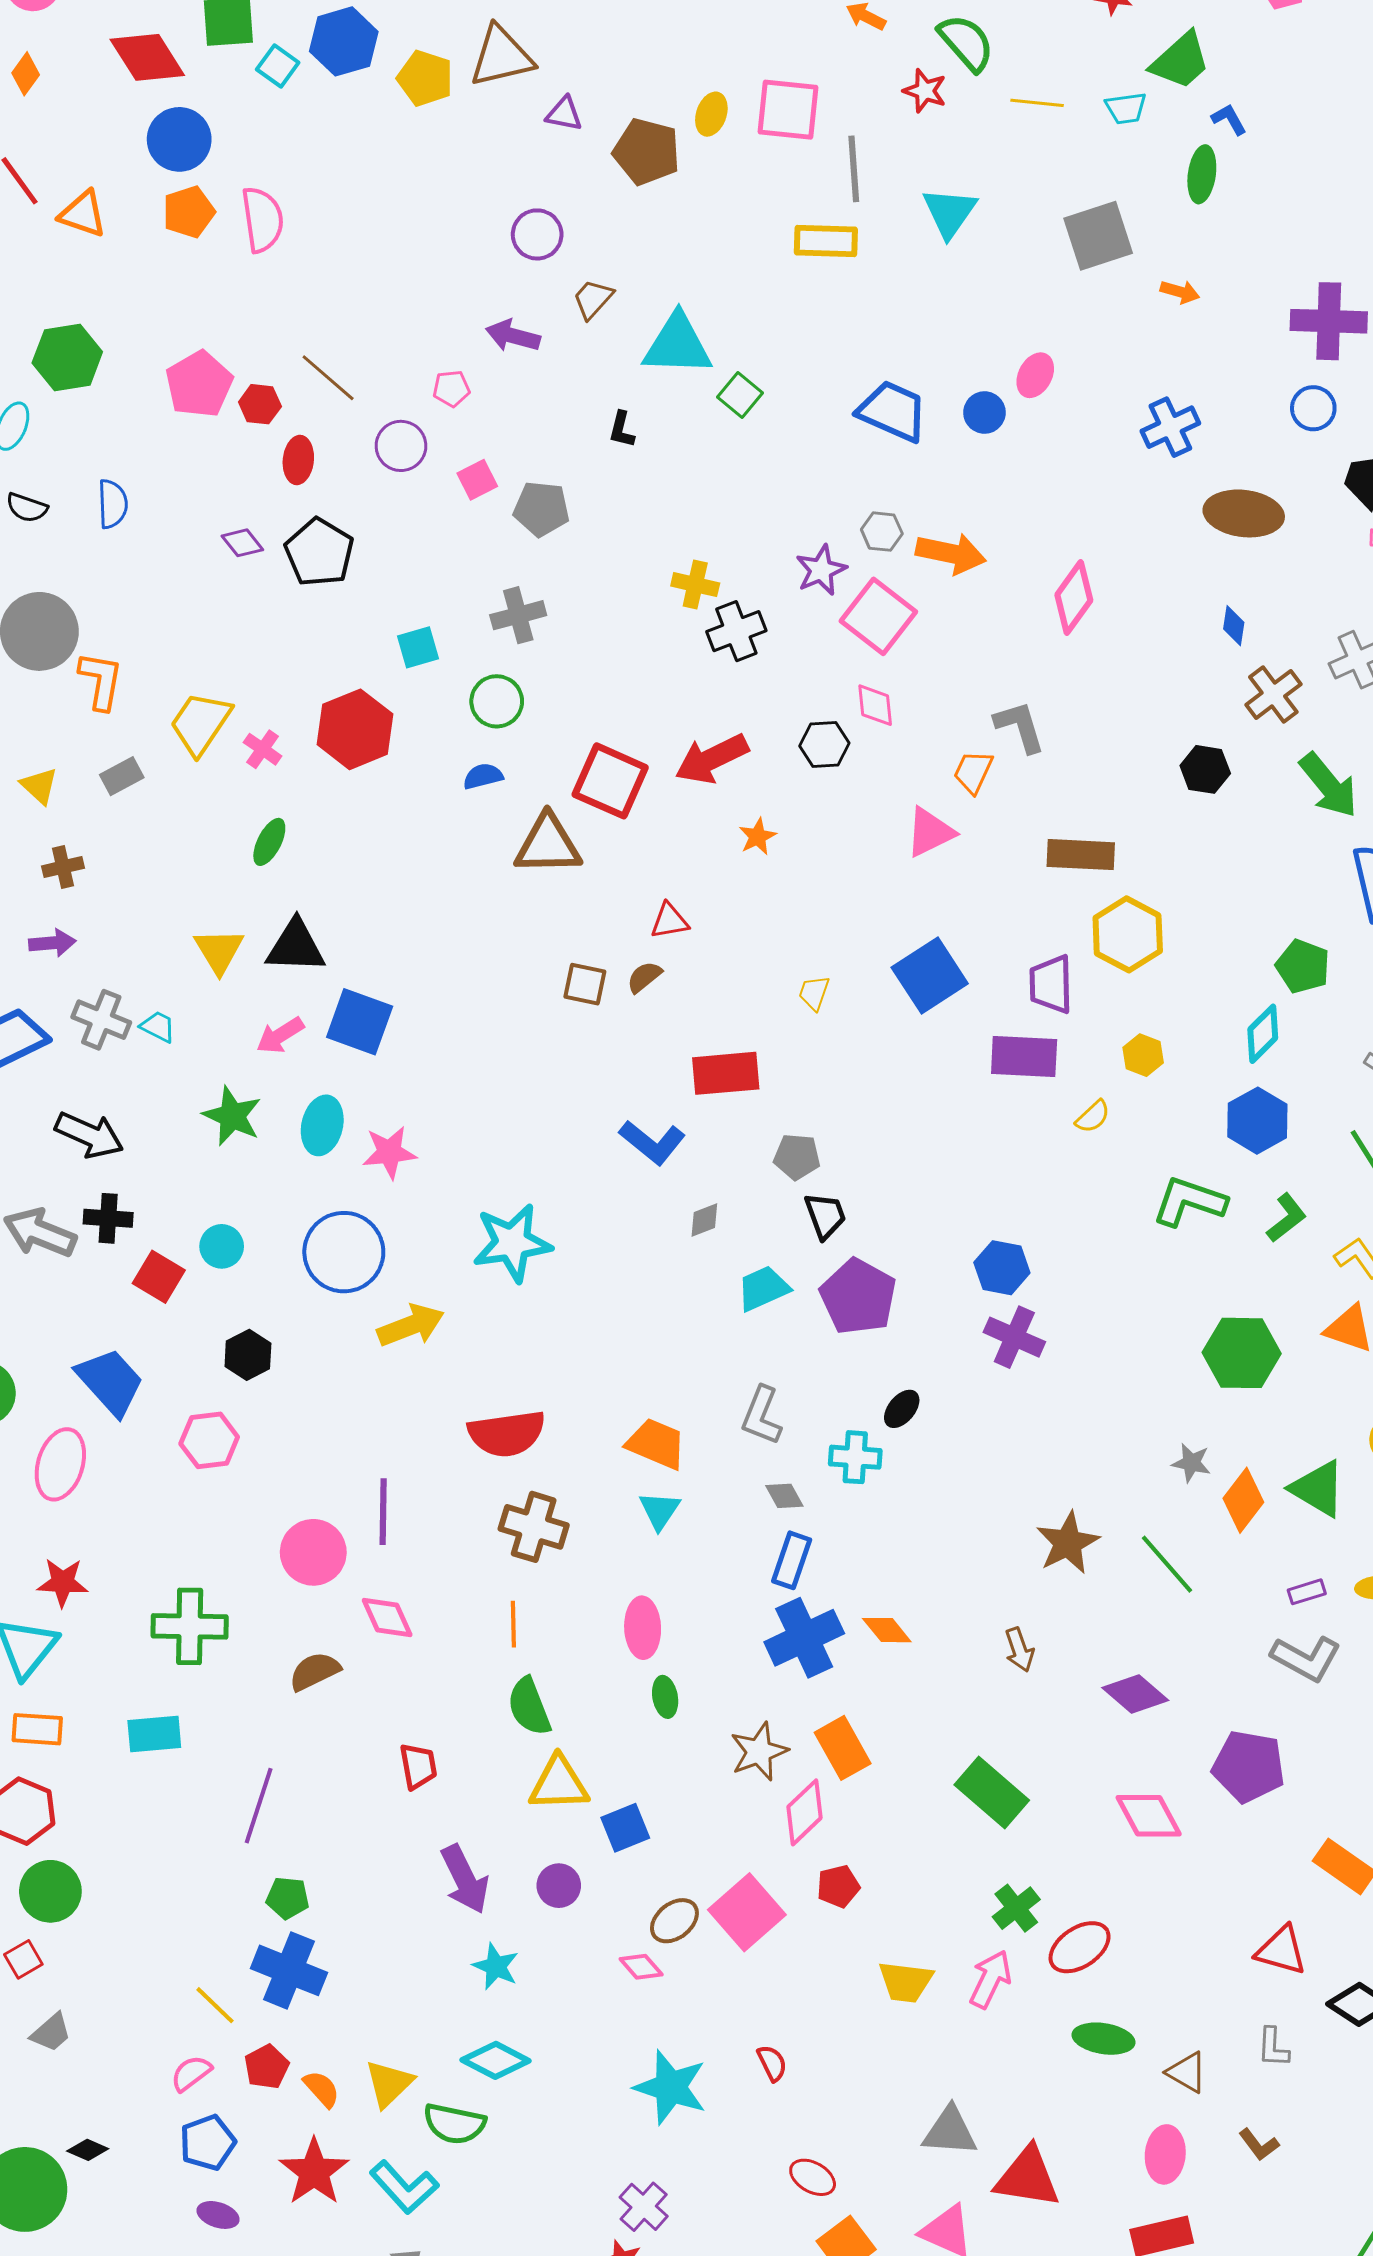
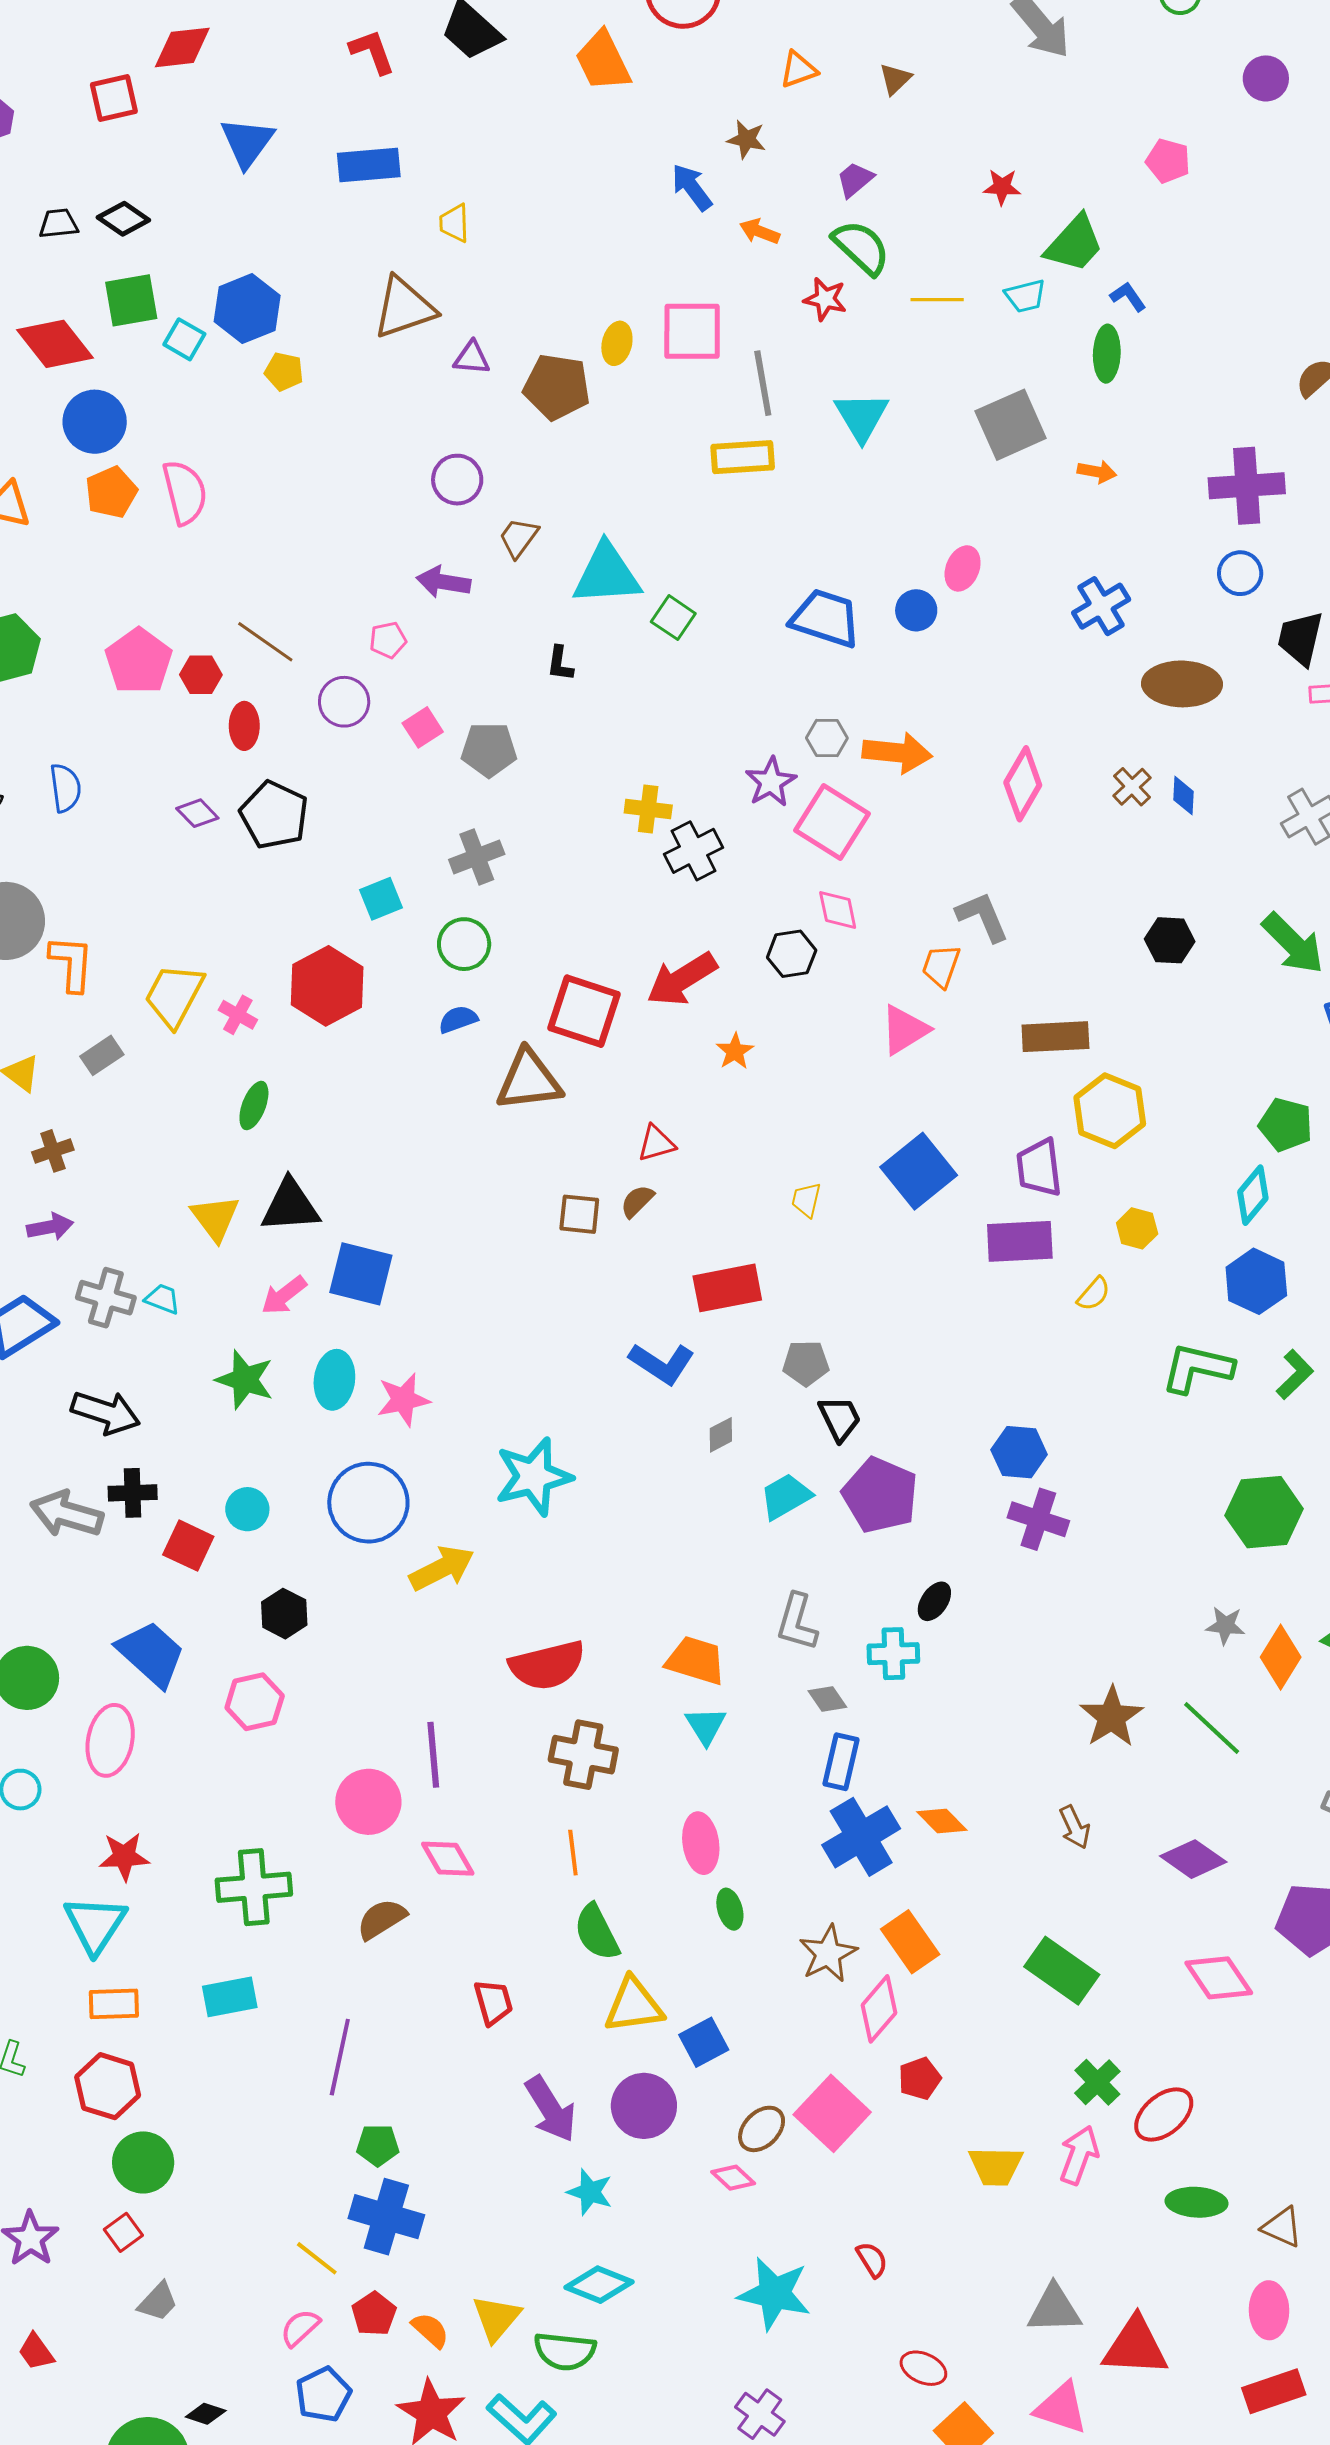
yellow pentagon: (425, 78) -> (284, 372), moved, size x0.7
brown cross: (1273, 695) -> (1132, 787), moved, size x0.7
purple circle: (559, 1886) -> (644, 2106), size x1.5

